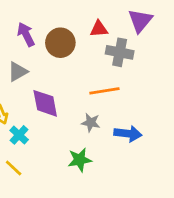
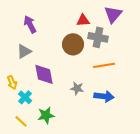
brown circle: (60, 43) -> (73, 44), moved
orange line: (104, 91) -> (104, 65), moved
green star: (80, 160) -> (46, 115), moved

